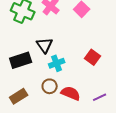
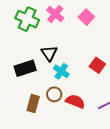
cyan cross: (57, 63) -> (61, 71), turned -35
brown rectangle: (19, 96) -> (33, 103), moved, turned -42

